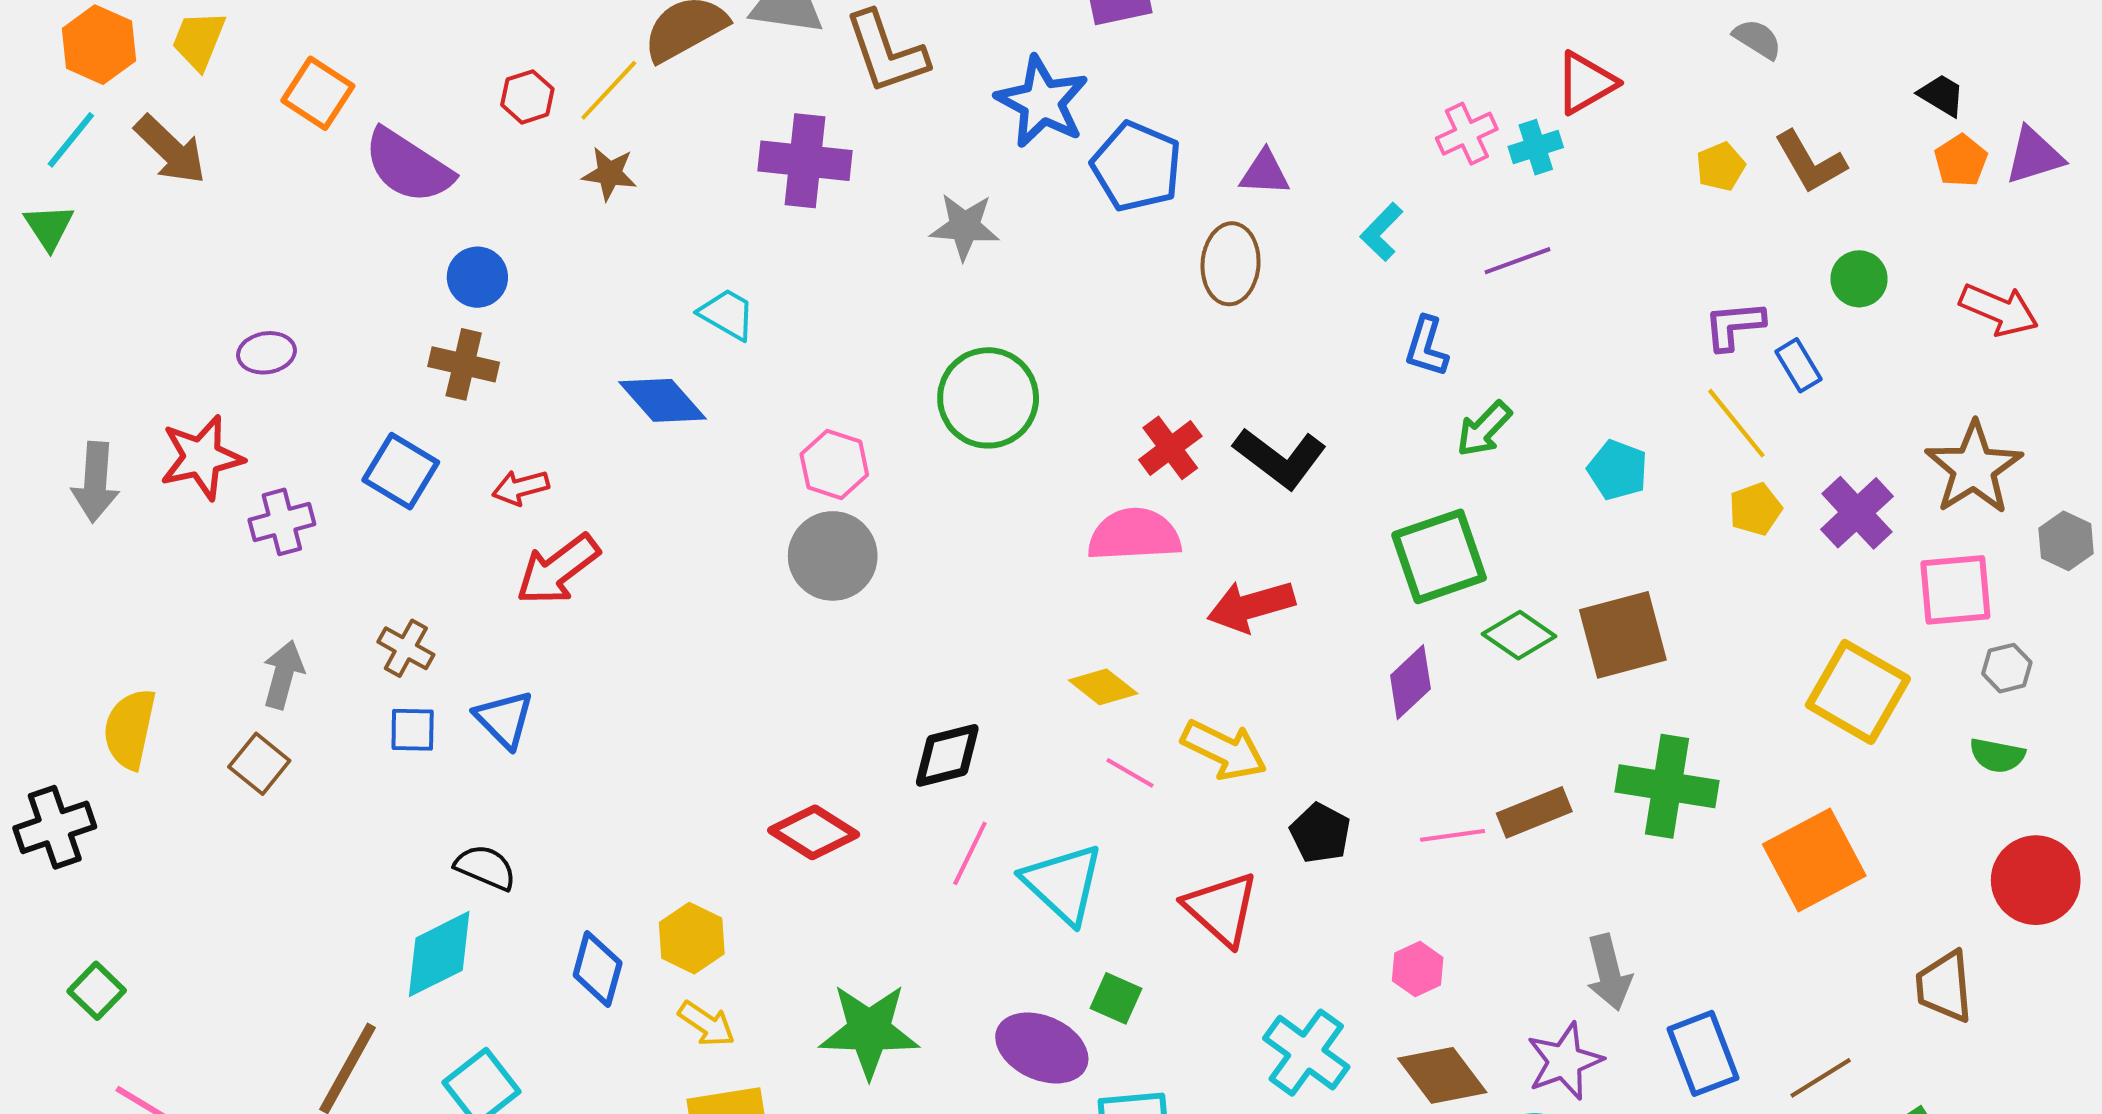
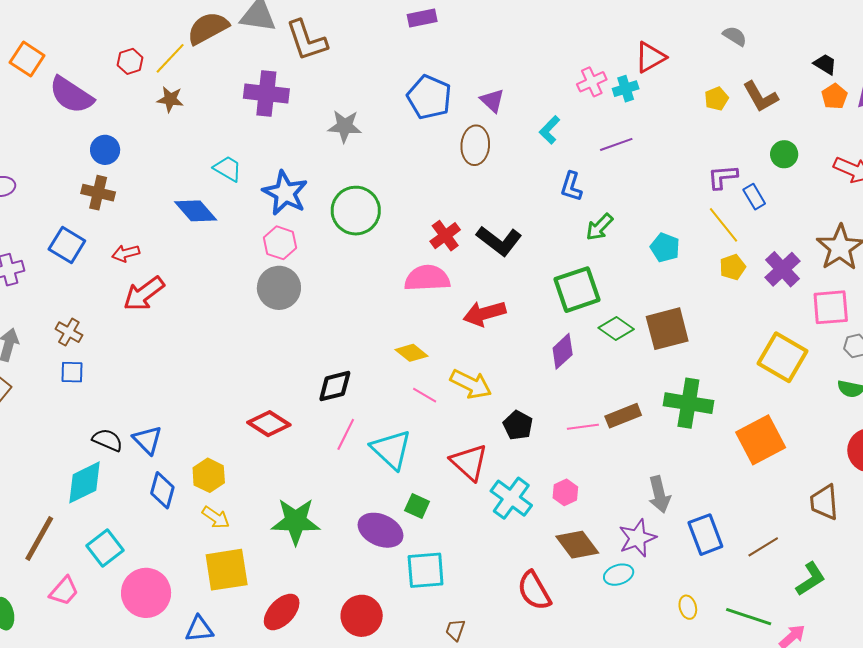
blue star: (1042, 102) -> (285, 193), moved
purple triangle: (1265, 173) -> (492, 101), turned 40
blue triangle: (504, 719) -> (147, 440), moved
cyan cross: (1306, 1053) -> (511, 498), moved

